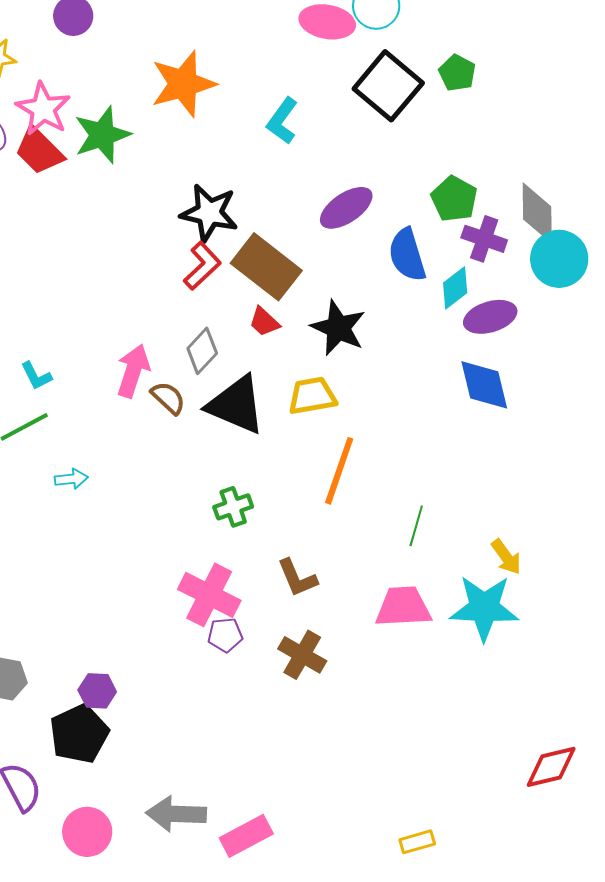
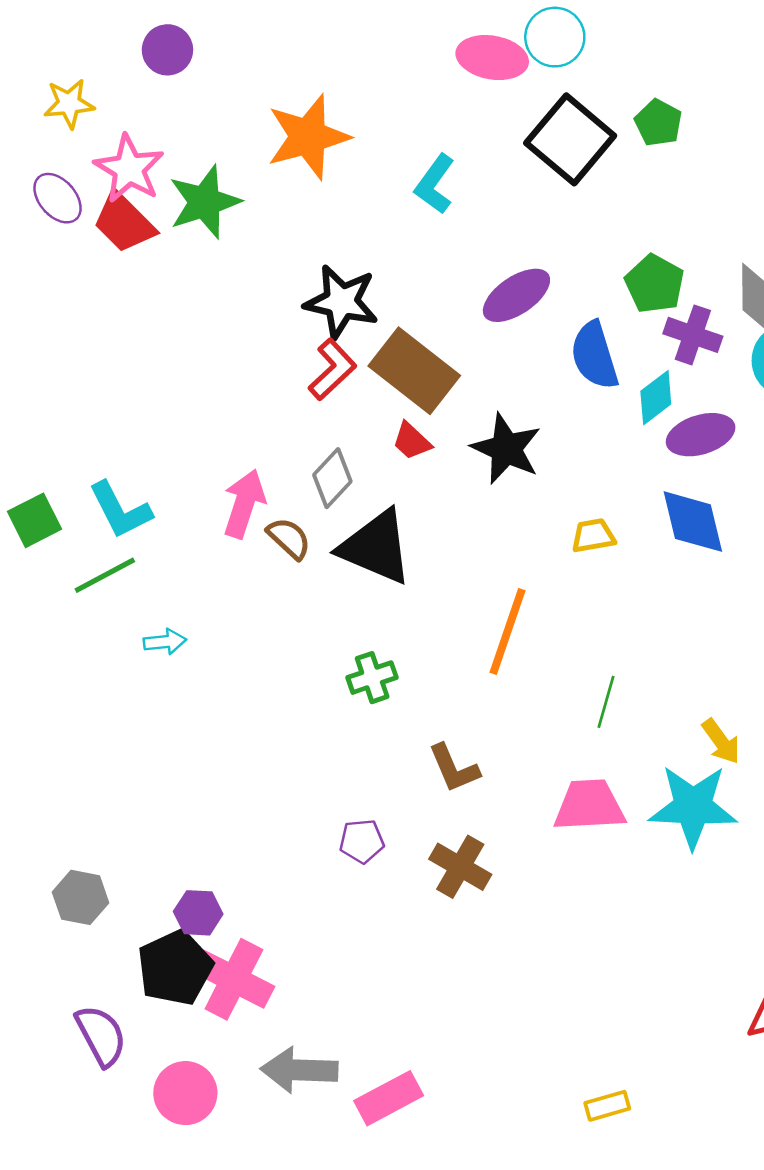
cyan L-shape: (36, 376) -> (120, 510), size x1.6
yellow trapezoid: (312, 396) -> (593, 536), moved, size x0.7
pink cross: (209, 595) -> (234, 979), moved

